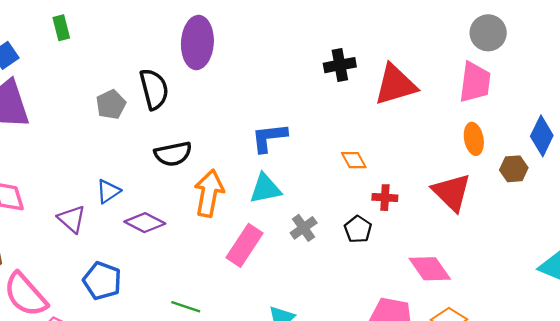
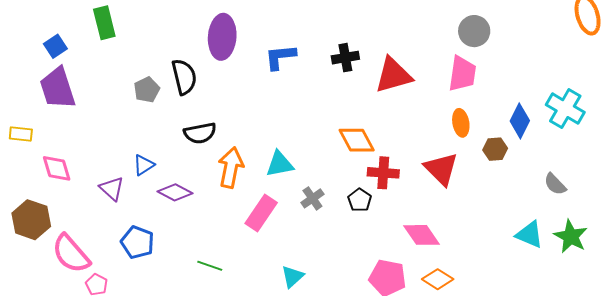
green rectangle: (61, 28) -> (104, 23), size x1.5
blue L-shape: (269, 138) -> (280, 57), moved
orange diamond: (354, 160) -> (357, 140), size x1.6
red cross: (385, 198) -> (383, 173), size x1.4

